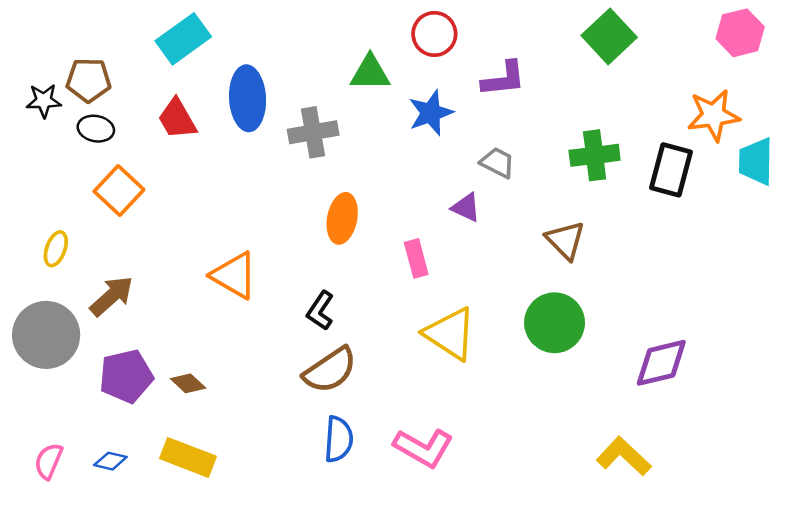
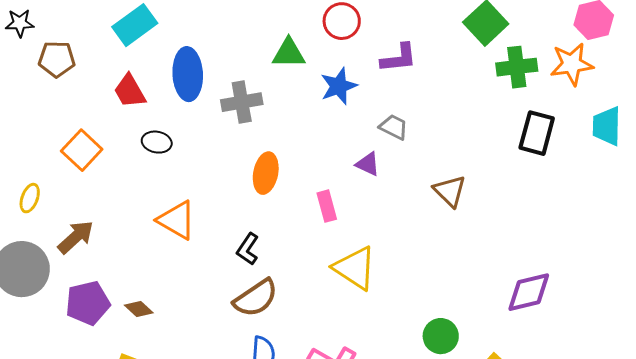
black star: (44, 101) -> (20, 23), moved
orange star: (713, 115) -> (572, 64), moved
black ellipse: (96, 129) -> (157, 142), moved
green cross: (595, 155) -> (517, 67), moved
green circle: (555, 323) -> (441, 336), moved, size x0.7

